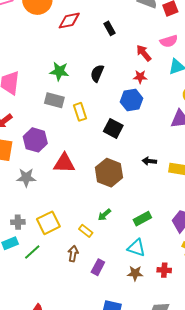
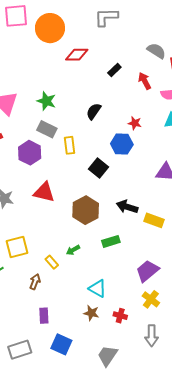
black rectangle: (110, 28) -> (114, 70), turned 64
red arrow: (144, 53) -> (145, 81), moved
green star: (59, 71) -> (46, 101), moved
purple hexagon: (35, 140) -> (30, 153), moved
black arrow: (149, 161) -> (127, 207), size x1.5
green rectangle: (142, 219) -> (111, 241), moved
purple rectangle: (98, 267) -> (44, 316), moved, turned -42

